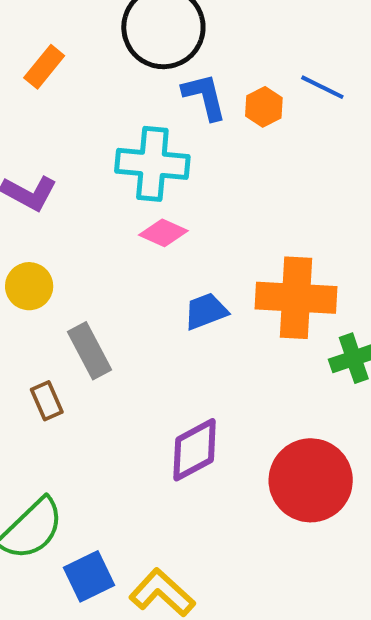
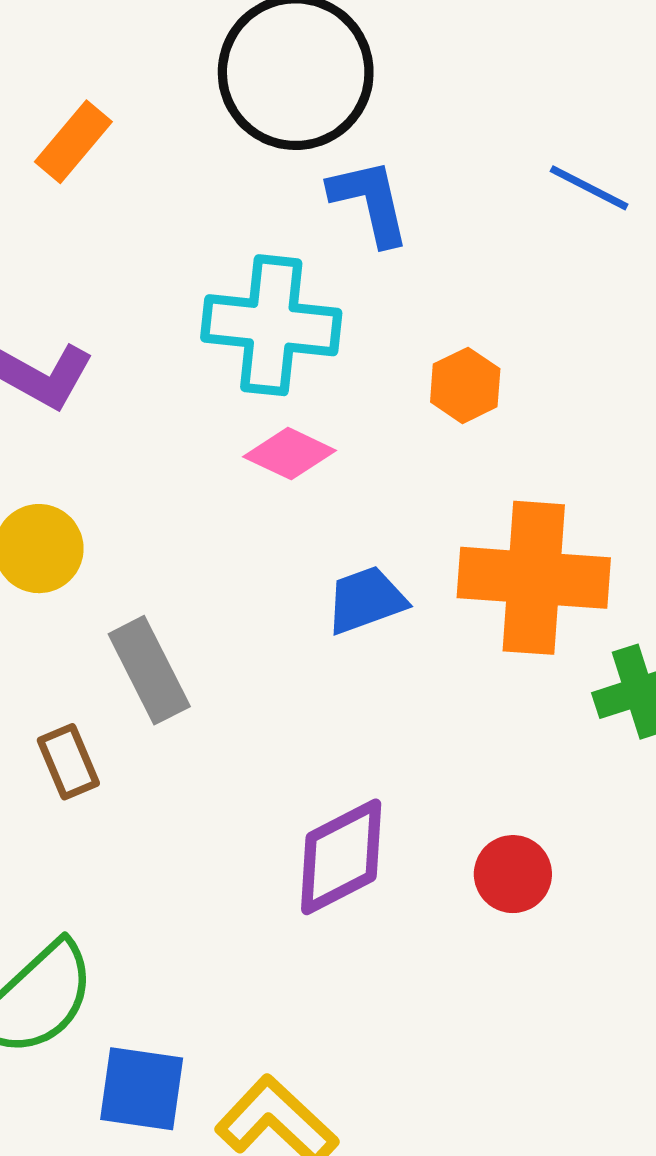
orange hexagon: (264, 107) -> (465, 385), moved
red circle: (311, 480) -> (513, 874), moved, size x0.5
blue square: (89, 576) -> (142, 1089), turned 33

